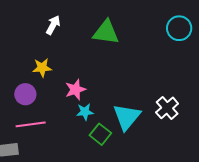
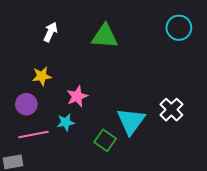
cyan star: (85, 112) -> (66, 122), moved

